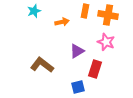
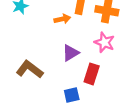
orange arrow: (62, 22) -> (62, 19), moved

